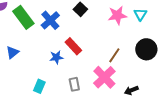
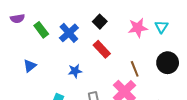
green rectangle: (23, 17) -> (41, 30), size x0.7
red rectangle: (73, 46) -> (102, 49), moved
brown line: (114, 55) -> (135, 69), turned -56

